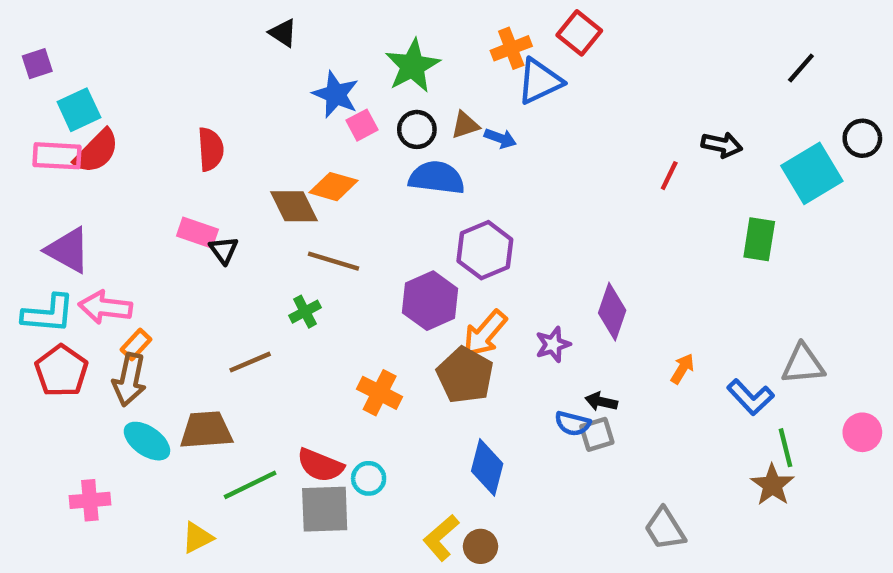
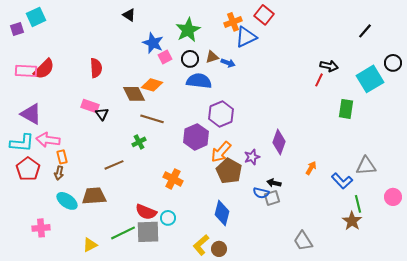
cyan square: (79, 110) -> (36, 17), moved
red line: (669, 176) -> (319, 80), moved
orange rectangle: (136, 345) -> (62, 157), turned -56
brown pentagon: (465, 375) -> (229, 171), moved
brown arrow: (129, 380) -> (59, 173), size x0.6
green line: (250, 485) -> (123, 233), moved

